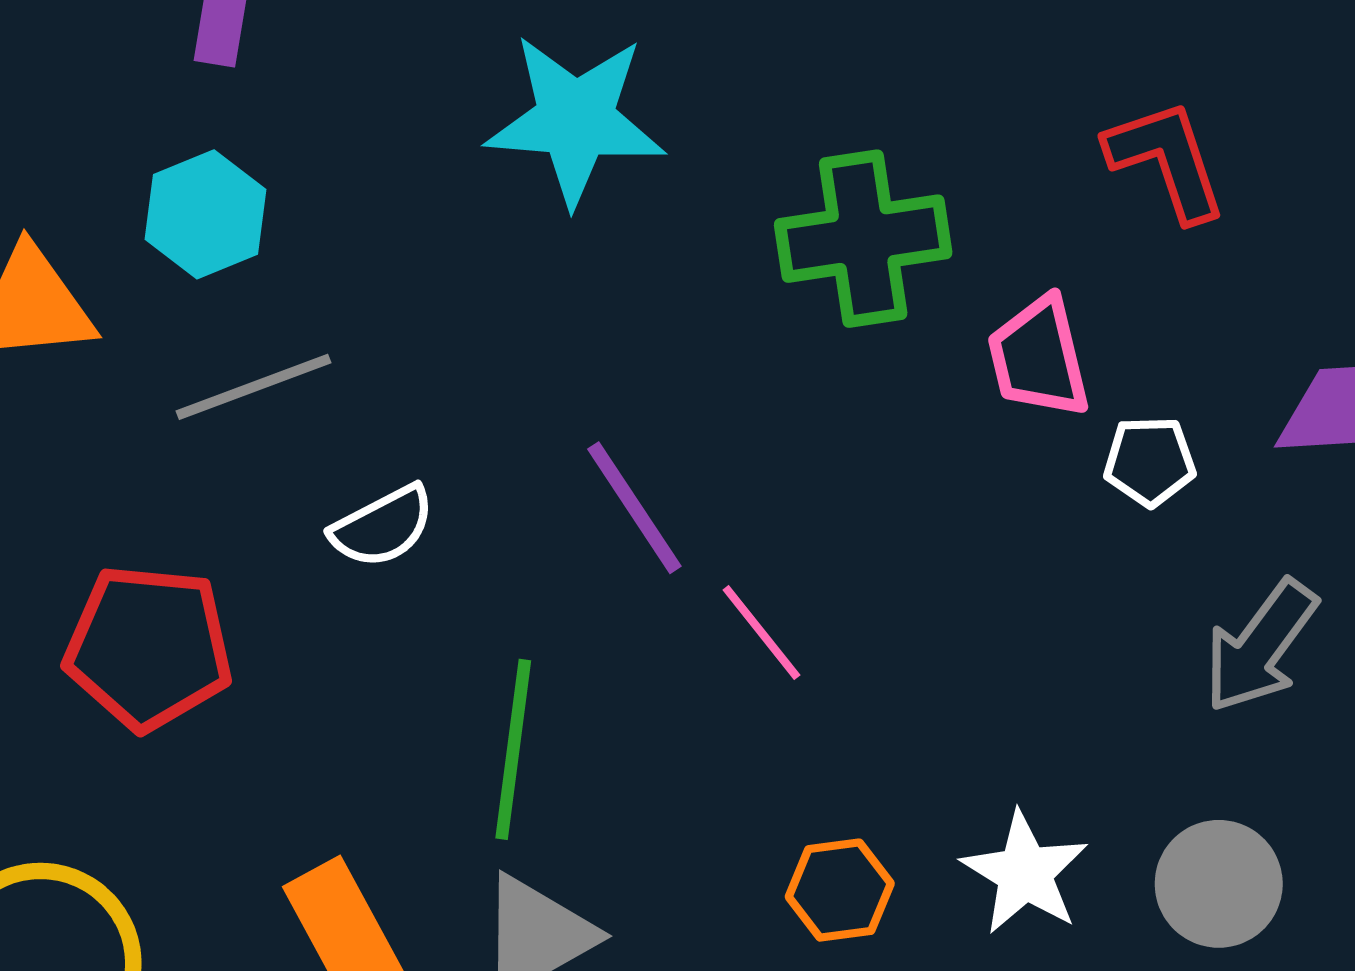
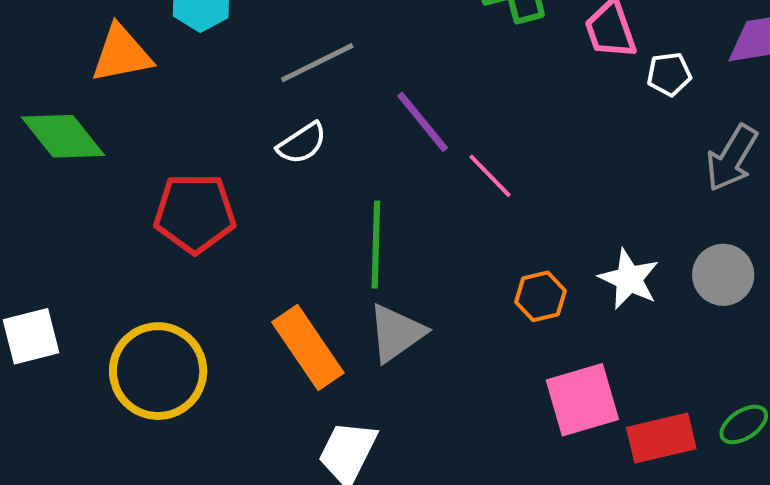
gray line: (253, 387) -> (317, 63), moved

